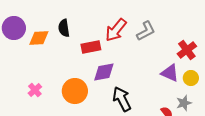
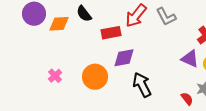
black semicircle: (64, 28) -> (84, 14), turned -30
gray L-shape: (146, 31) -> (166, 17), turned 90

